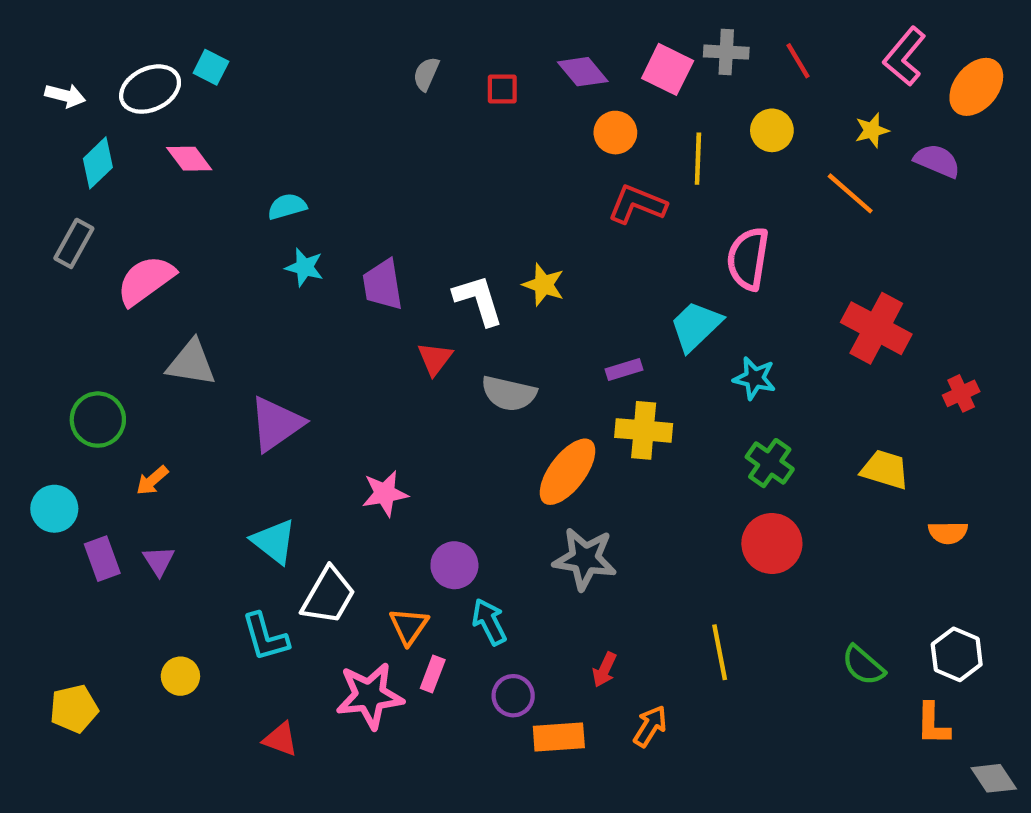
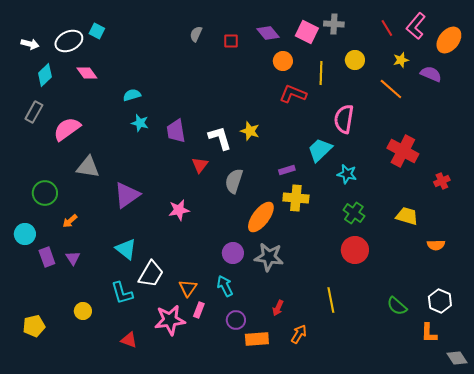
red line: (798, 61) -> (387, 28), moved
gray semicircle: (509, 393) -> (234, 181), turned 95
pink star: (385, 493) -> (179, 210), moved
purple circle: (454, 565) -> (233, 253), moved

